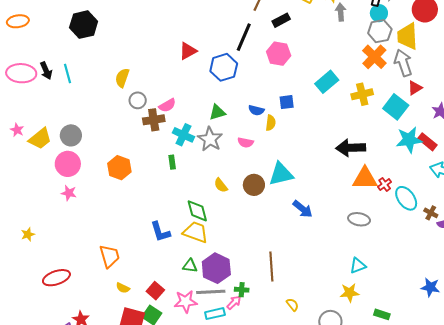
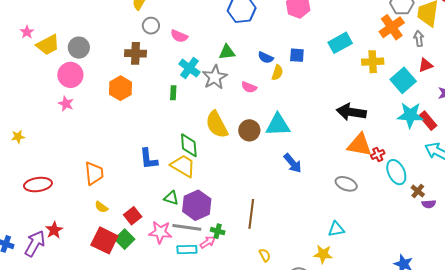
gray arrow: (403, 63) -> (419, 39), size x0.6
pink semicircle: (167, 105) -> (179, 36), turned 42
brown cross: (154, 120) -> (136, 53), moved
yellow semicircle: (221, 185) -> (217, 125), size x1.8

